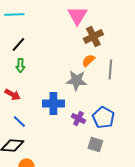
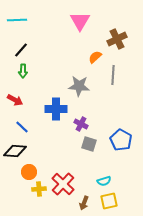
brown cross: (93, 36) -> (117, 39), moved
orange semicircle: (88, 60) -> (95, 57), moved
blue pentagon: (103, 118) -> (121, 140), moved
gray square: (95, 144) -> (89, 144), moved

